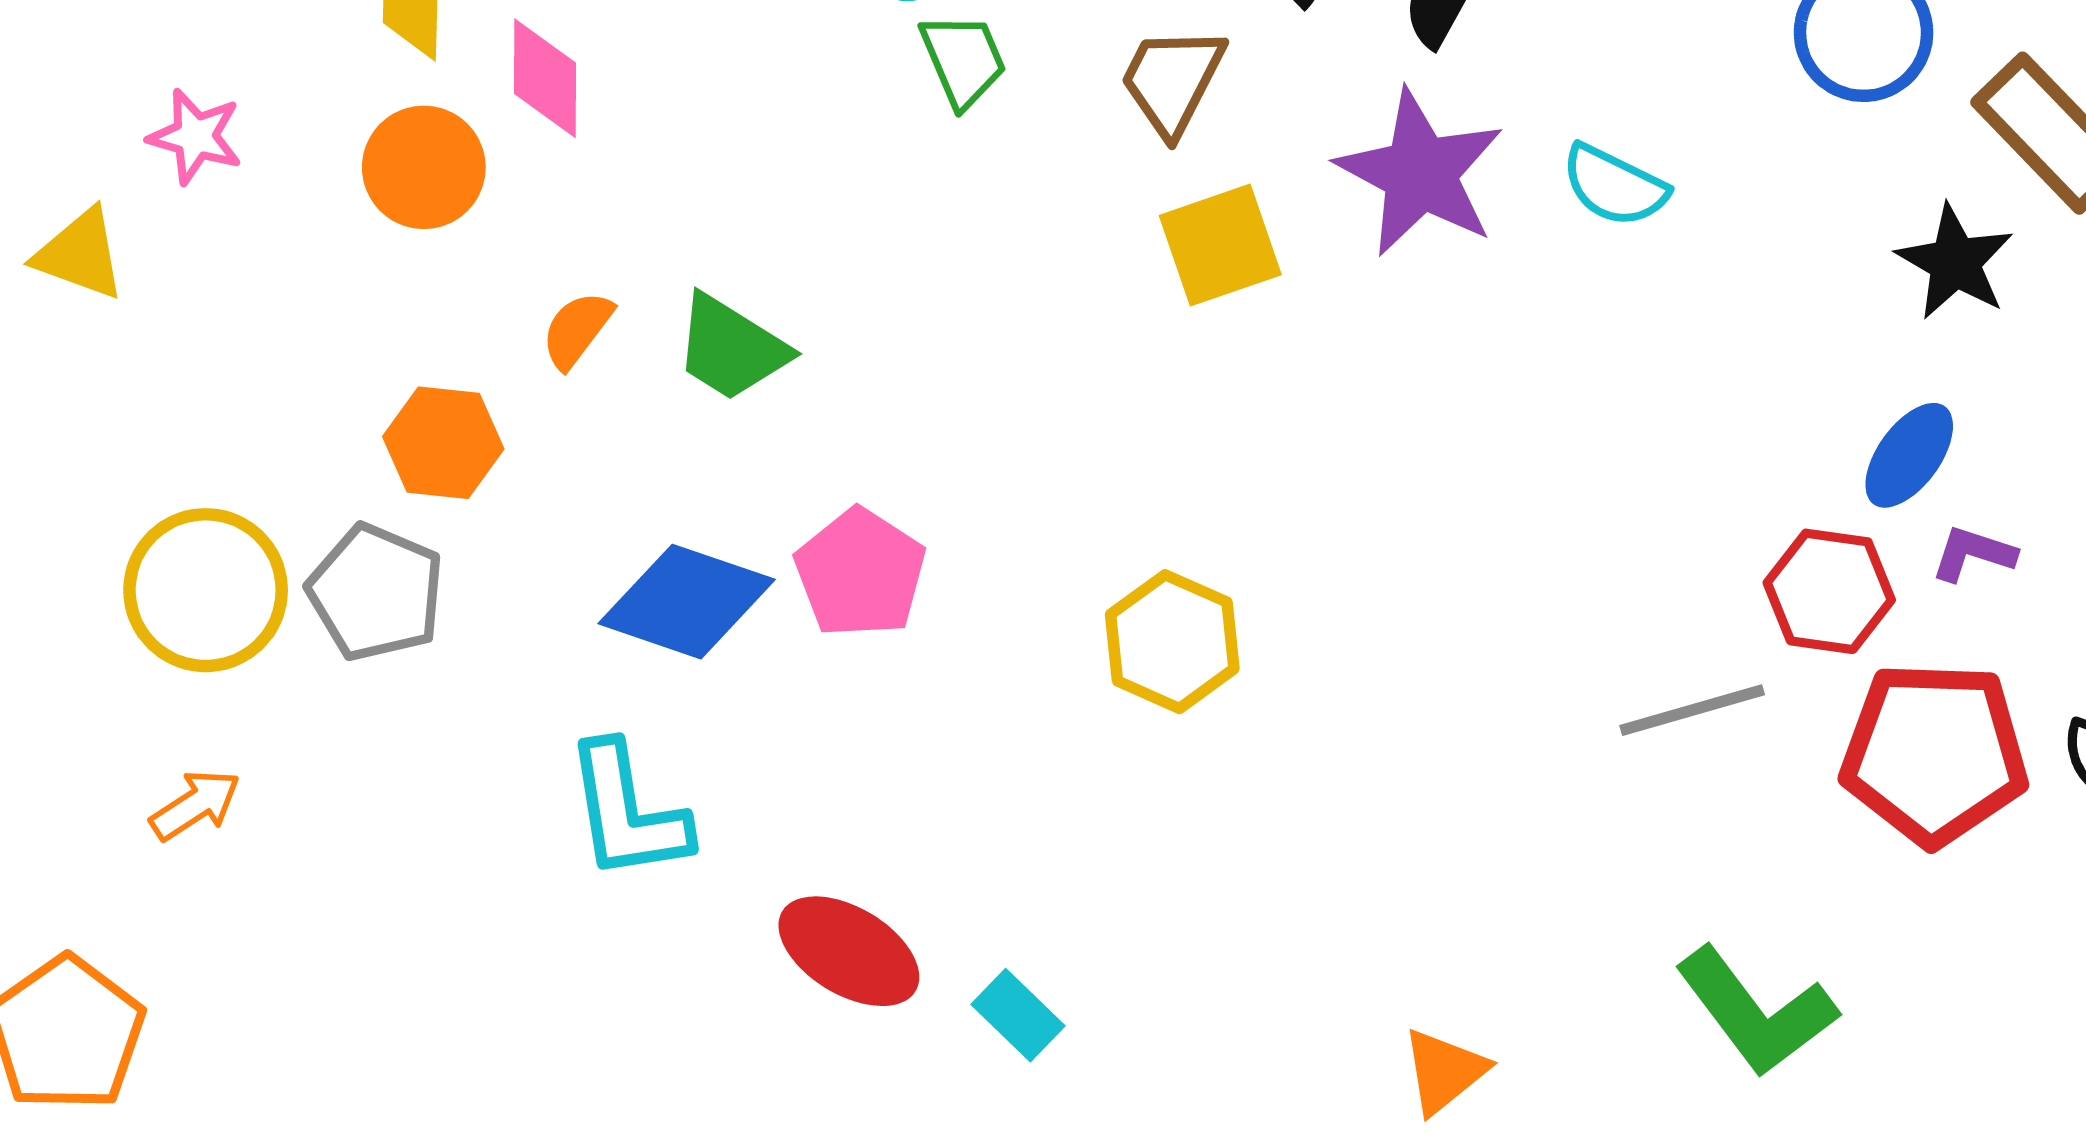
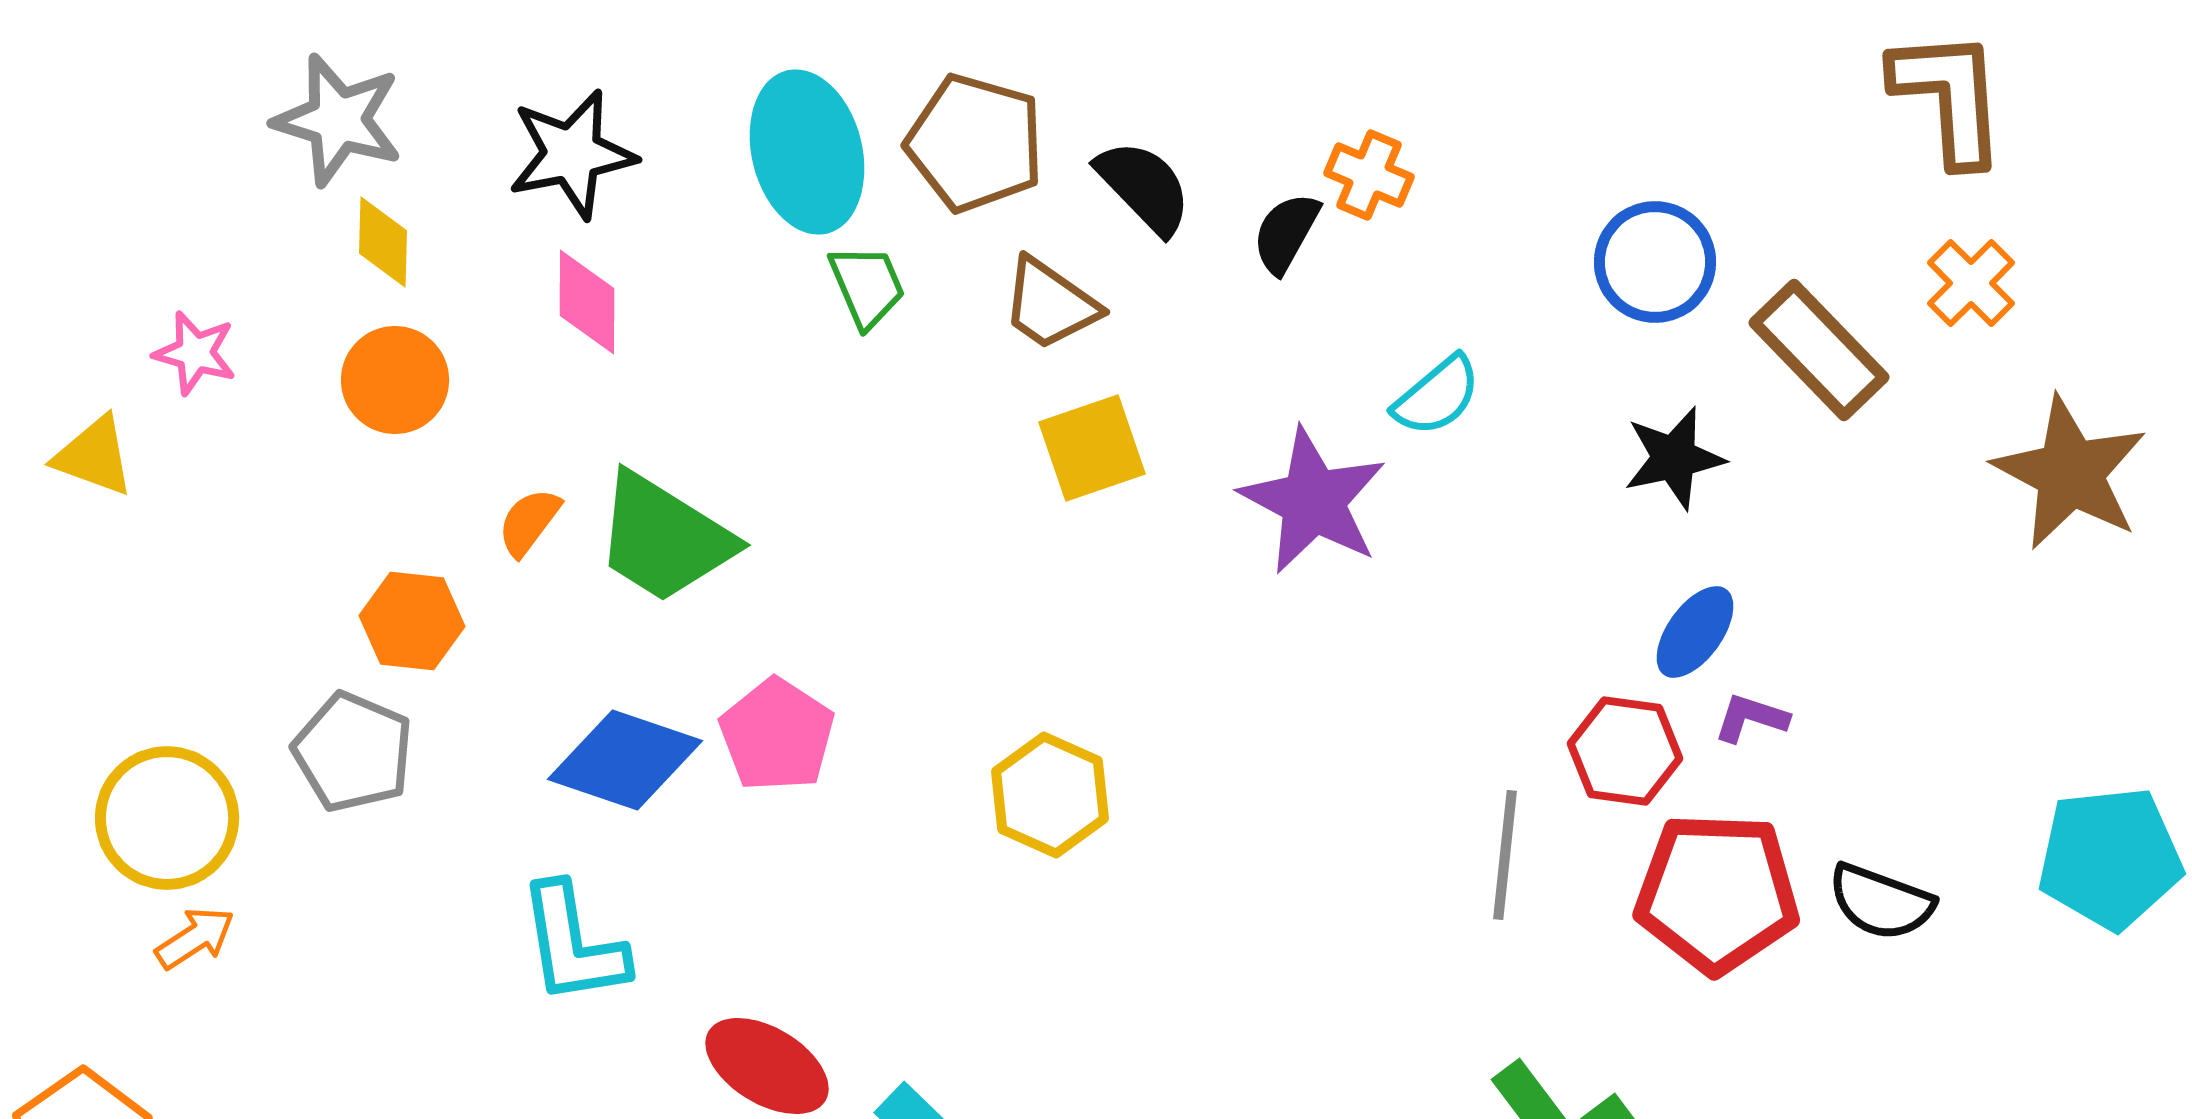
pink diamond: (545, 78) -> (587, 302), moved
brown trapezoid: (1172, 81) -> (1050, 304), turned -82
purple star: (1420, 173) -> (1313, 501), moved
cyan semicircle: (1614, 186) -> (1437, 396), turned -66
black star: (1955, 262) -> (1674, 458), moved, turned 30
green trapezoid: (731, 348) -> (664, 538), size x1.4
yellow circle: (206, 590) -> (167, 818), moved
gray line: (1692, 710) -> (1505, 855), turned -68

